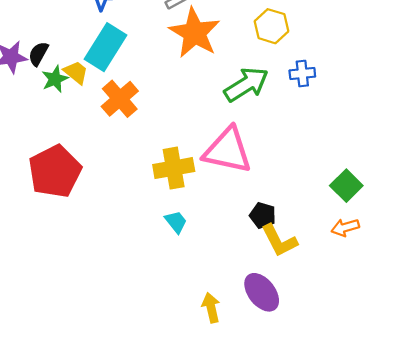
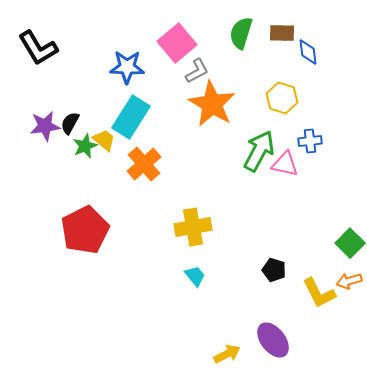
green arrow: (246, 84) -> (259, 151), turned -30
pink triangle: (228, 150) -> (285, 164), moved, size x0.6
yellow L-shape: (279, 241) -> (319, 293), moved
yellow arrow: (211, 308) -> (227, 354), turned 76

